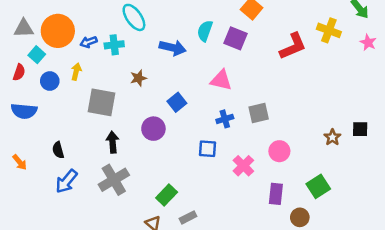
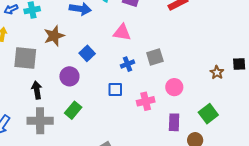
brown star: (138, 78) -> (54, 36), size x1.5
pink cross: (243, 166) -> (146, 101), turned 36
gray cross: (114, 180) -> (40, 121), turned 35
green rectangle: (167, 195) -> (73, 110), moved

